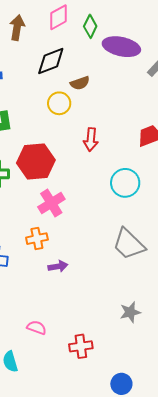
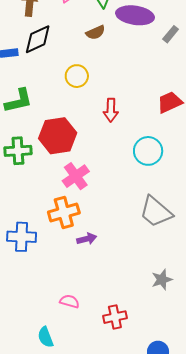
black diamond: (51, 61) -> (38, 39), moved
brown semicircle: (80, 83) -> (96, 32), moved
orange cross: (37, 239) -> (64, 212), size x1.4

